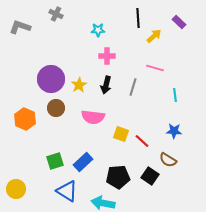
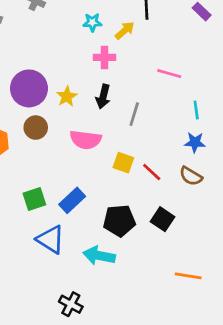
yellow arrow: (154, 36) -> (125, 30), moved
gray line: (133, 87) -> (134, 114), moved
blue star: (174, 131) -> (195, 142), moved
brown semicircle: (168, 160) -> (191, 176), moved

